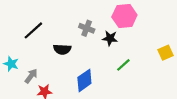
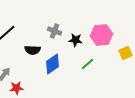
pink hexagon: (124, 16) -> (102, 35), moved
blue diamond: (84, 80) -> (52, 64), moved

